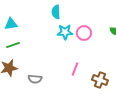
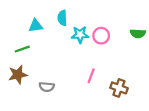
cyan semicircle: (56, 12) -> (62, 18), moved
cyan triangle: (11, 24) -> (36, 26), moved

